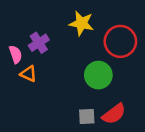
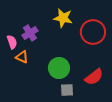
green circle: (98, 75) -> (59, 68), moved
red semicircle: (114, 114) -> (94, 77), moved

